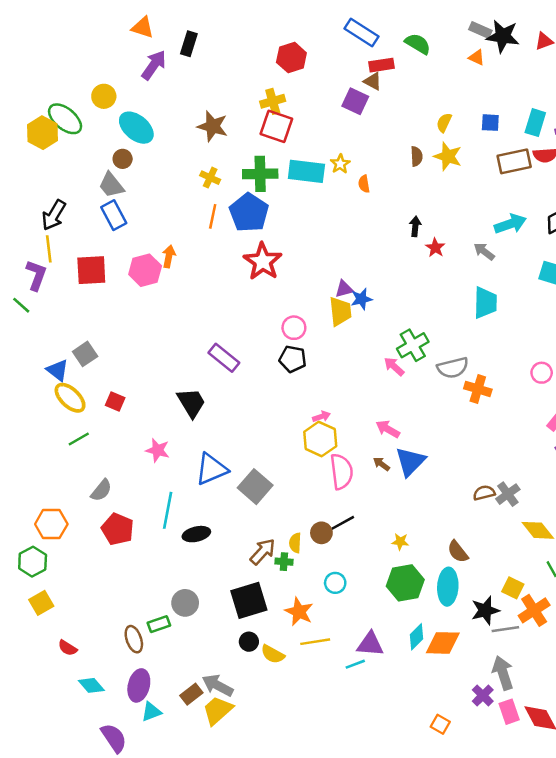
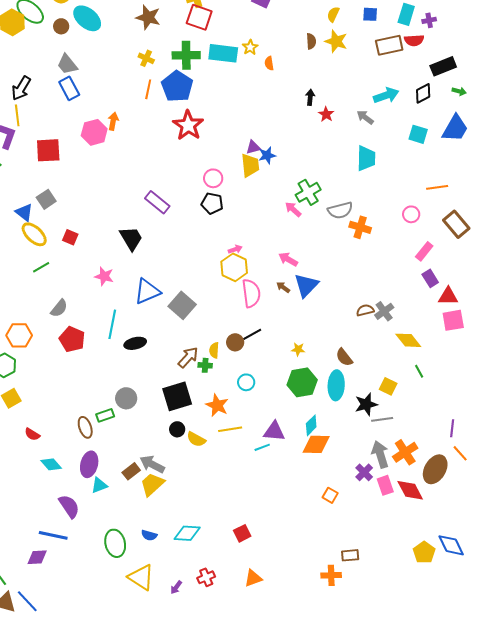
brown circle: (123, 159) -> (61, 26), moved
red square: (91, 270) -> (48, 150), moved
orange cross: (534, 610) -> (405, 452), moved
orange diamond: (443, 643) -> (316, 444), moved

